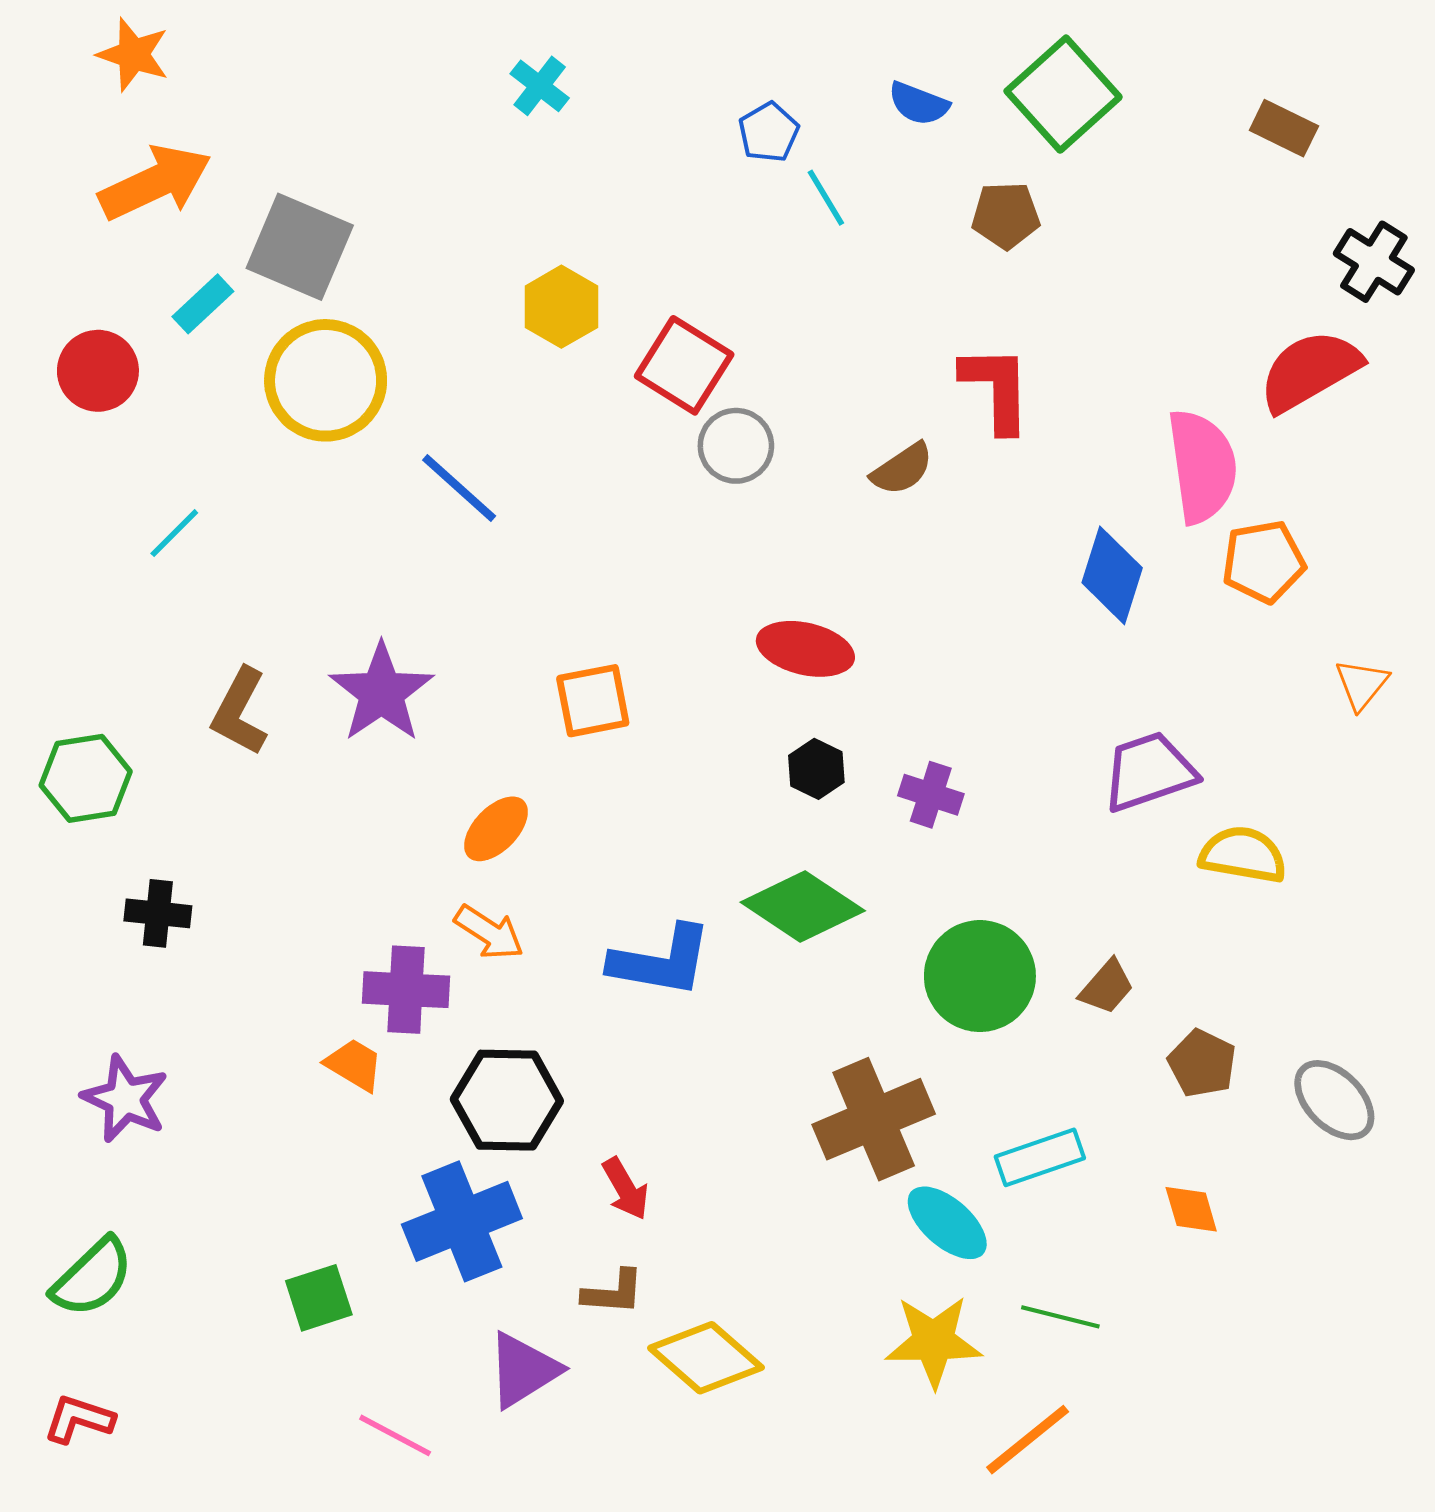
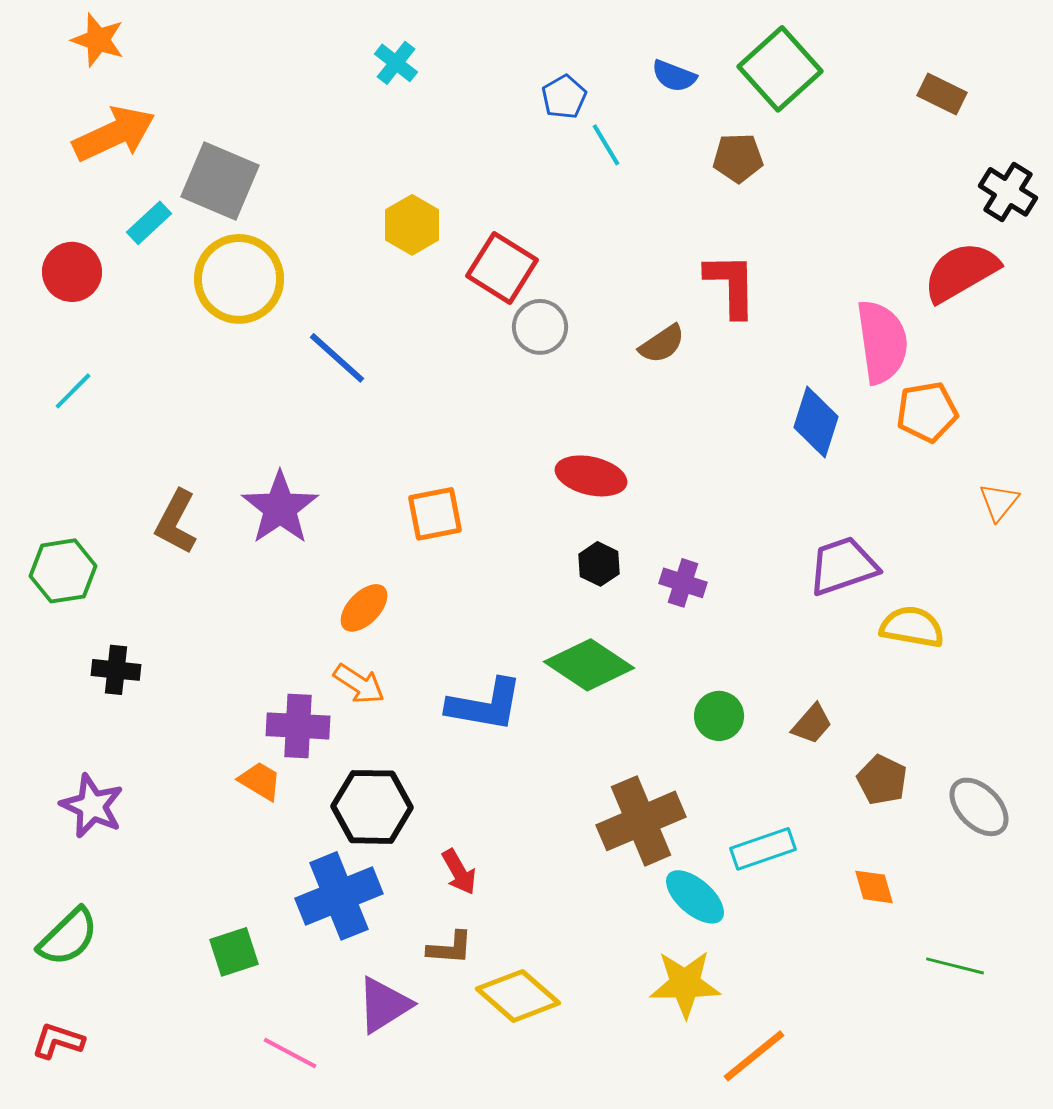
cyan line: (174, 533) -> (73, 391), moved
green circle: (980, 976) -> (719, 716), size x0.6
green line: (1060, 1317) -> (955, 966), moved

